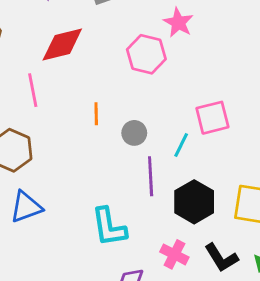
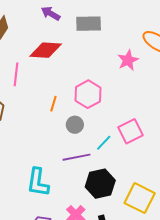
pink hexagon: (146, 54) -> (88, 94), moved
pink square: (212, 118) -> (130, 131), turned -30
purple line: (151, 176) -> (77, 157), turned 64

